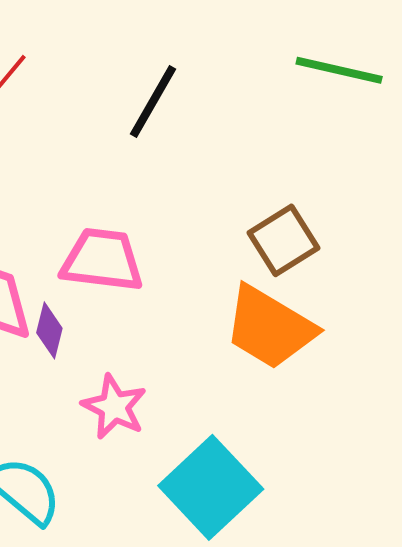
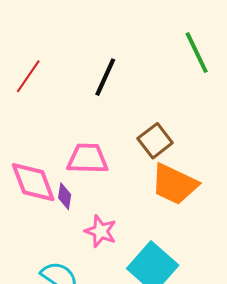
green line: (339, 70) -> (197, 53), turned 57
brown square: (284, 240) -> (155, 141), moved

